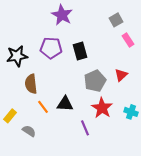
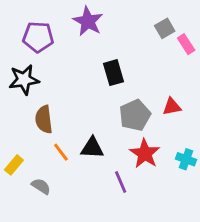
pink rectangle: (128, 40) -> (186, 44), moved
purple pentagon: (51, 48) -> (38, 37), moved
red triangle: (121, 75) -> (172, 107), turned 32

